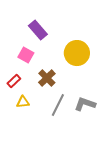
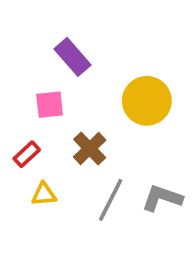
pink square: (26, 55) -> (50, 105), turned -35

